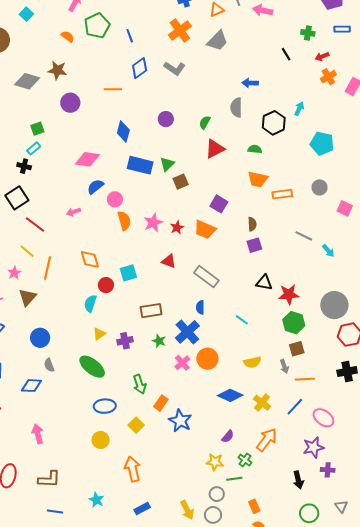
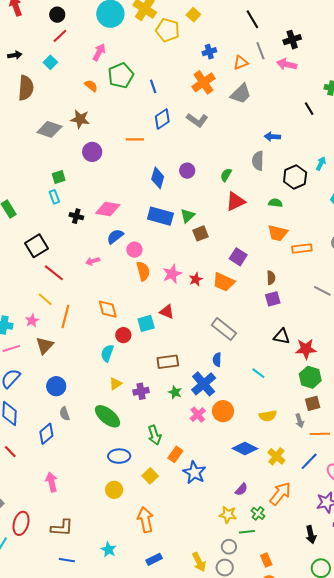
blue diamond: (123, 132) -> (158, 178), moved
cyan rectangle: (34, 148) -> (54, 197), turned -72
black cross: (24, 166) -> (76, 216), moved
red triangle: (169, 261) -> (167, 312), moved
blue diamond: (31, 386) -> (46, 434), turned -45

